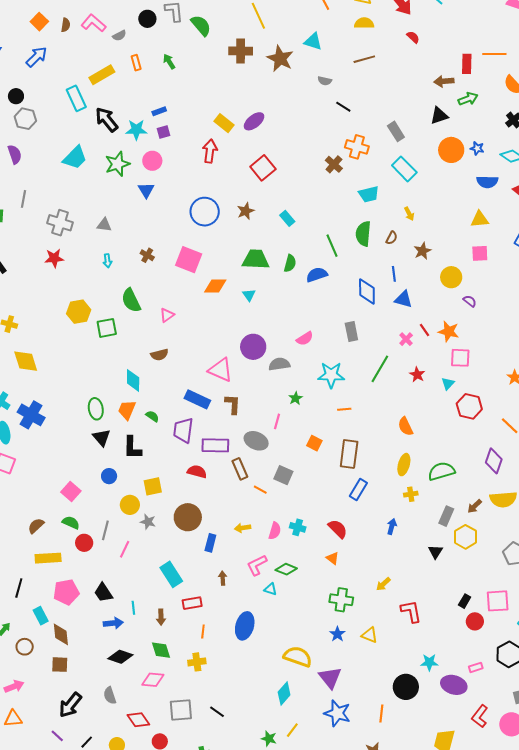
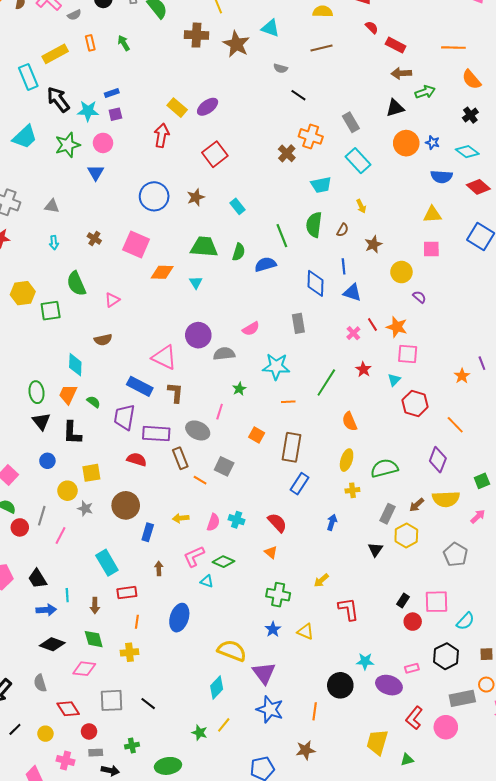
red rectangle: (467, 64) -> (396, 45), moved, turned -66
green line: (380, 369) -> (326, 382), moved

